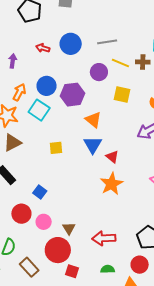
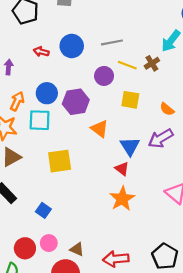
brown cross: (143, 62) -> (152, 63), turned -32
cyan square: (39, 110) -> (40, 120), turned -30
blue triangle: (93, 145) -> (130, 146), moved
yellow square: (56, 148) -> (60, 161), size x1.6
red circle: (21, 214) -> (25, 248), moved
brown triangle: (69, 228) -> (77, 249), turned -32

